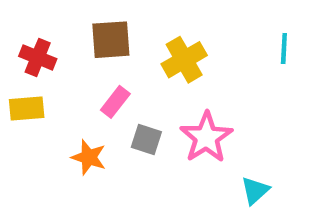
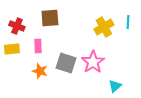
yellow cross: (184, 60) -> (104, 27), moved
pink rectangle: (115, 102) -> (38, 46), moved, turned -40
gray square: (146, 140) -> (66, 63), size x1.5

